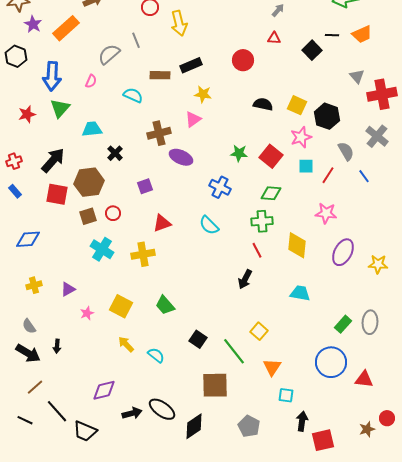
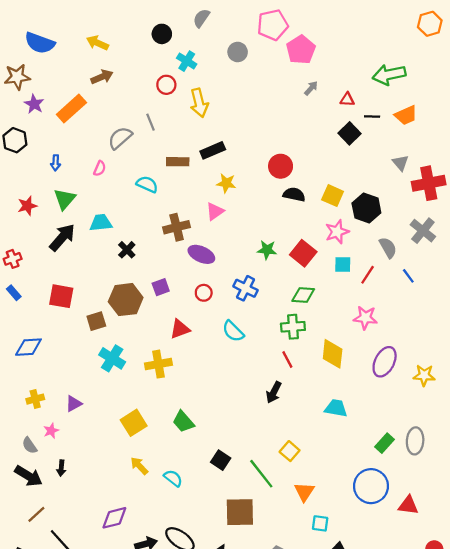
red triangle: (274, 38) -> (347, 99), moved
red circle: (243, 60) -> (281, 166), moved
blue arrow: (52, 76) -> (56, 163), size x0.5
black arrow: (53, 160) -> (62, 237), moved
brown hexagon: (89, 182) -> (126, 300), moved
red circle: (113, 213) -> (204, 293), moved
yellow square: (121, 306) -> (134, 423), turned 30
pink star: (87, 313) -> (51, 431), moved

